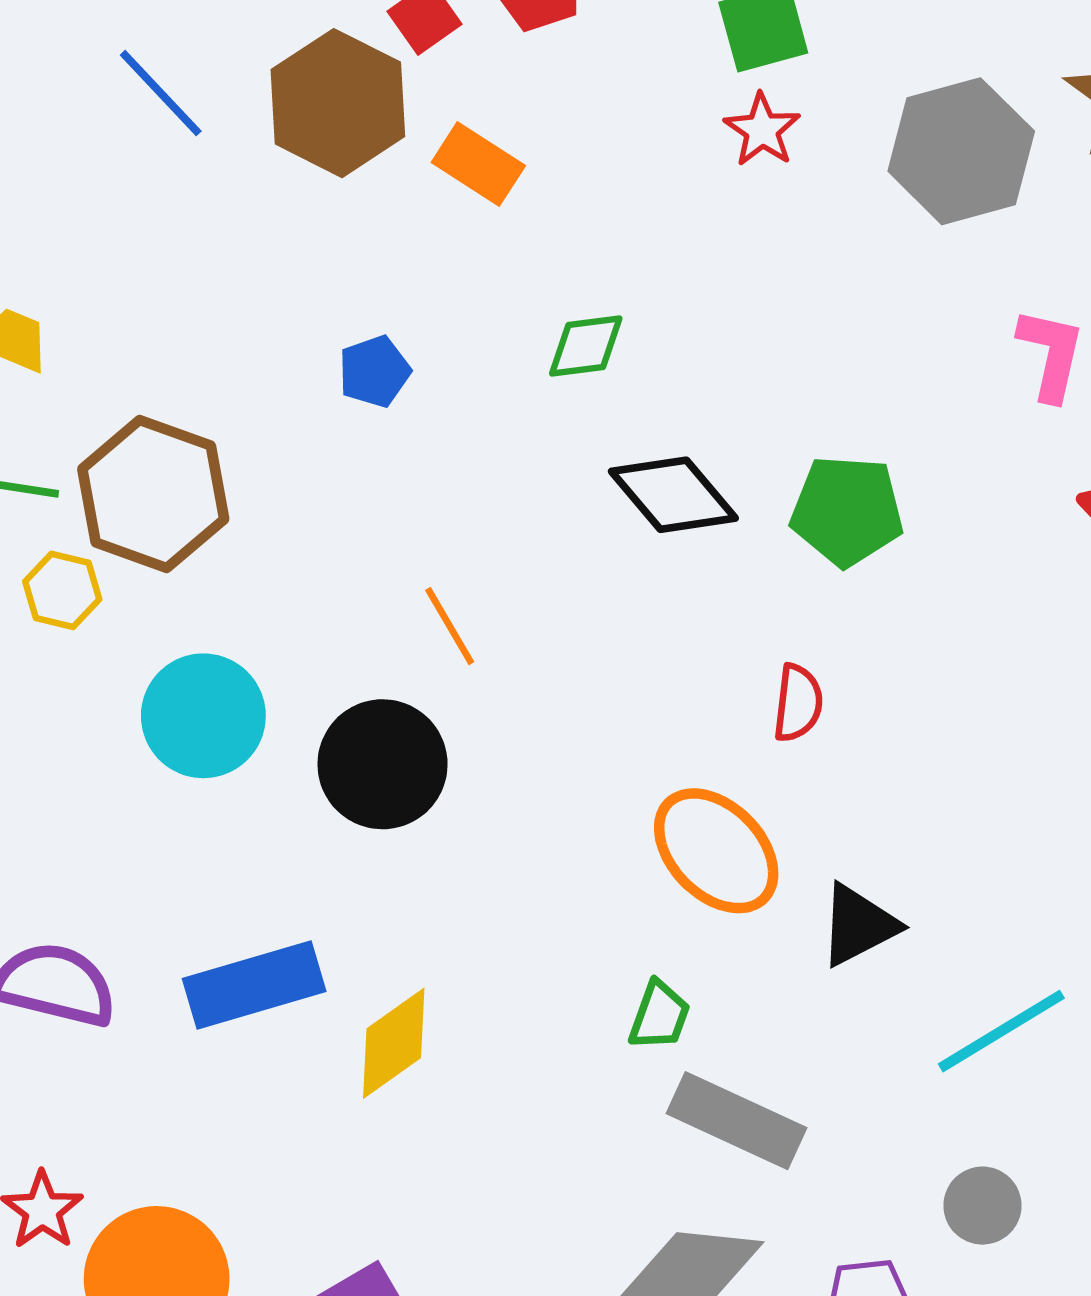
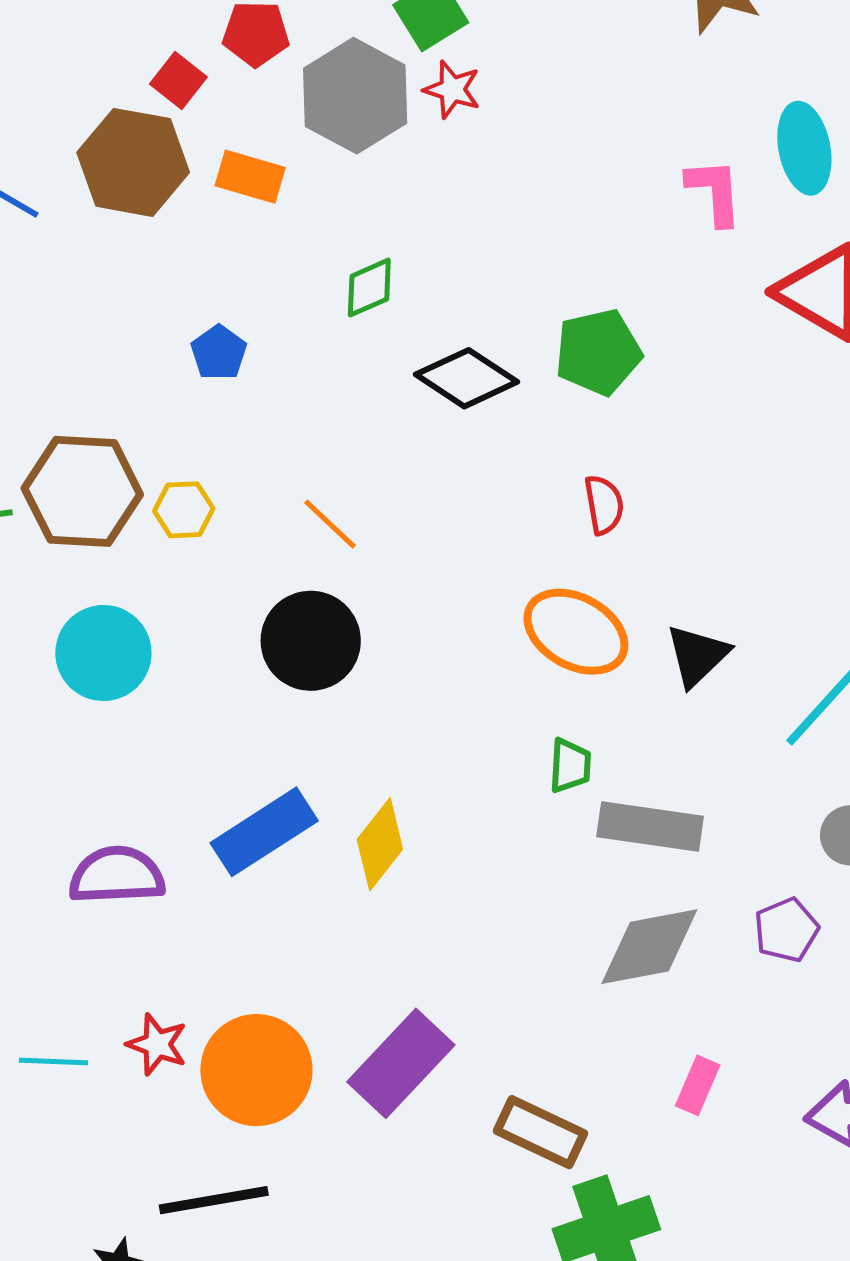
gray hexagon: (961, 151) -> (355, 96), moved
yellow hexagon: (62, 590) -> (184, 510), moved
cyan circle: (203, 716) -> (103, 653), moved

